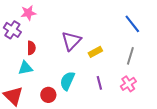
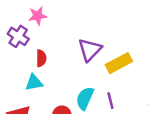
yellow rectangle: (95, 52) -> (119, 63), size x1.5
purple line: (99, 83) -> (110, 101), moved

